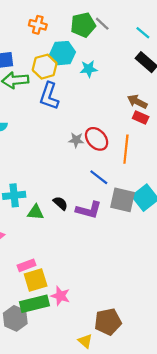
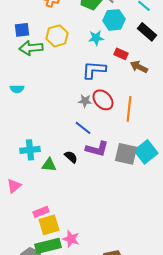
cyan hexagon: (63, 53) -> (114, 20), moved
blue L-shape: (49, 96) -> (94, 70), moved, turned 75
red rectangle: (141, 117) -> (121, 54), moved
blue line: (99, 177) -> (83, 128), moved
purple L-shape: (89, 210) -> (97, 149), moved

